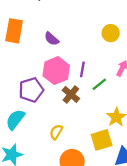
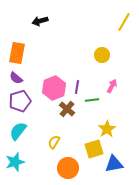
purple semicircle: (52, 39) -> (16, 78), moved
green line: (99, 84) -> (92, 100), turned 32
purple pentagon: (31, 90) -> (20, 101), moved

